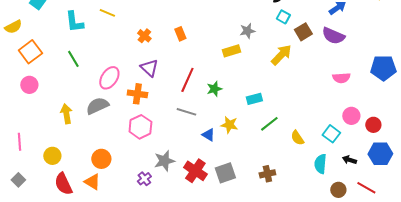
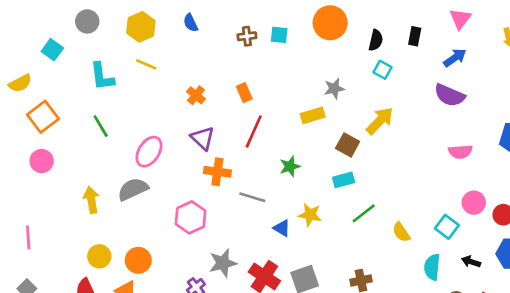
brown square: (303, 32) -> (348, 145), moved, turned -30
red line: (187, 80) -> (254, 132), moved
orange cross: (137, 94) -> (217, 172), moved
yellow circle: (52, 156) -> (99, 256), moved

